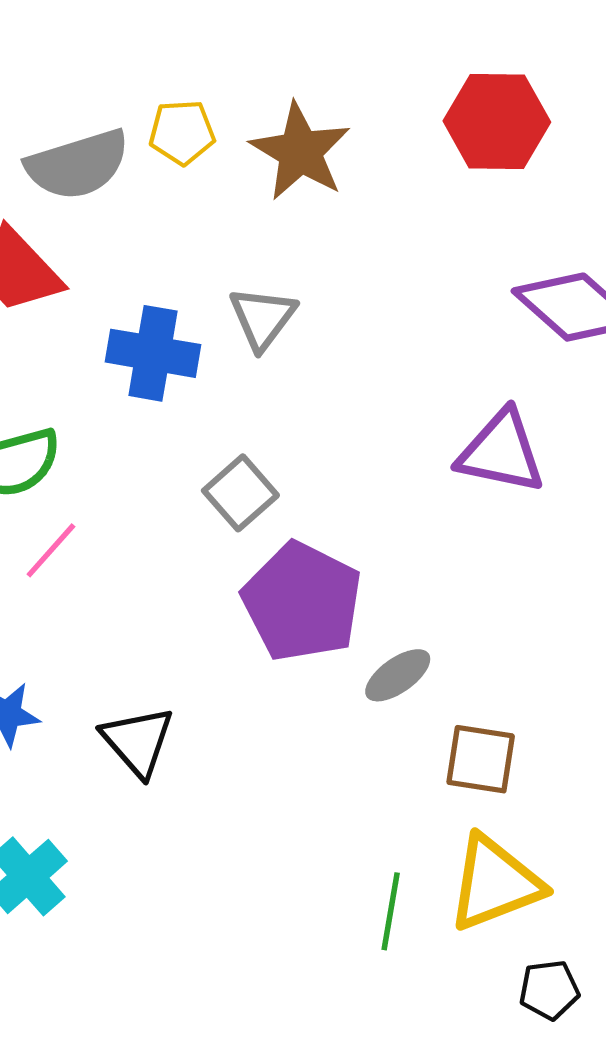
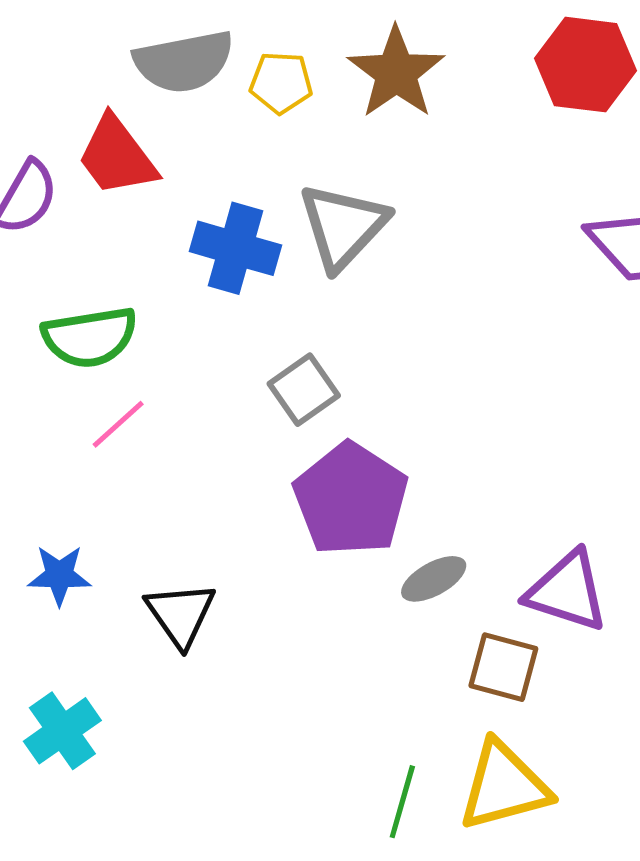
yellow pentagon: (182, 132) -> (281, 83), moved
gray triangle: (263, 318) -> (343, 226), size x1.4
purple triangle: (501, 452) -> (567, 591), moved

